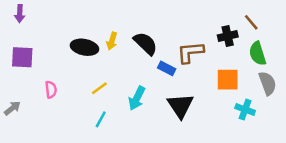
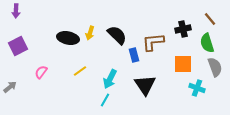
brown line: (251, 22) -> (210, 19), moved
purple square: (22, 57) -> (18, 46), turned -30
blue rectangle: (167, 68) -> (134, 55), turned 48
pink semicircle: (51, 90) -> (41, 72), turned -136
cyan line: (101, 119) -> (105, 100), moved

